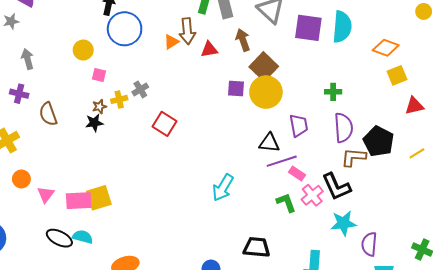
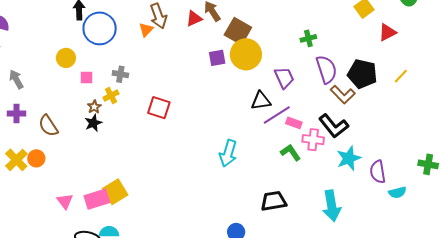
red triangle: (209, 50) -> (194, 19), moved
gray cross: (140, 89) -> (120, 74), moved, turned -35
brown L-shape: (354, 157) -> (343, 95), turned -125
orange circle: (21, 179) -> (36, 158), moved
pink cross: (312, 195) -> (313, 140), turned -30

